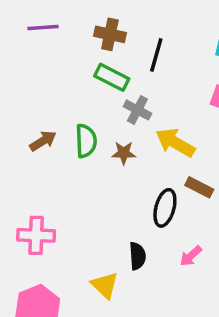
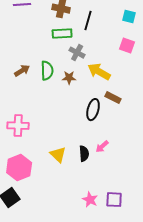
green rectangle: (112, 77) -> (62, 34), turned -30
black semicircle: (137, 256) -> (84, 154), moved
pink arrow: (191, 256) -> (102, 147), moved

